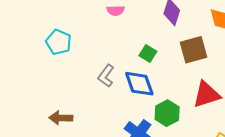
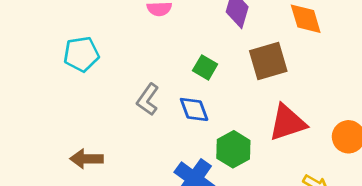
cyan pentagon: (59, 42) -> (81, 54), turned -30
blue diamond: (139, 84) -> (194, 109), size x0.7

